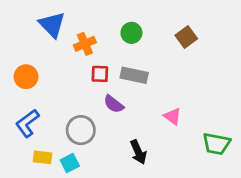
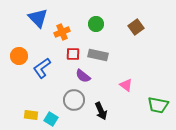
blue L-shape: (27, 123) -> (42, 68), moved
gray circle: (81, 130) -> (74, 100), moved
cyan square: (70, 163) -> (51, 119), turned -32

